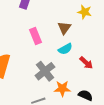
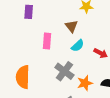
pink rectangle: (36, 36) -> (47, 41), turned 42

